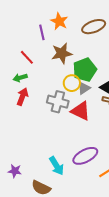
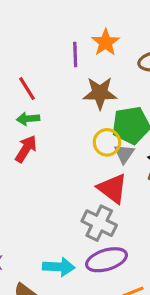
red line: (27, 57) -> (27, 89), moved
gray triangle: (84, 88) -> (124, 154), turned -32
gray cross: (58, 102) -> (99, 223), moved
cyan arrow: (57, 166) -> (59, 267), turned -66

